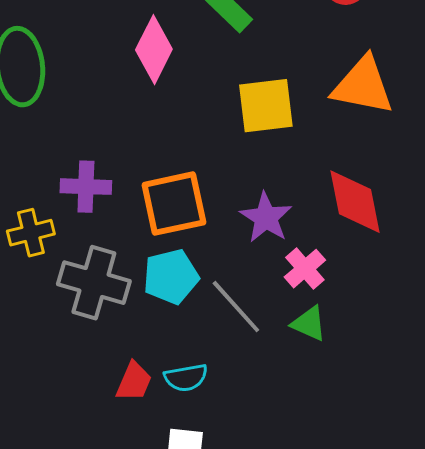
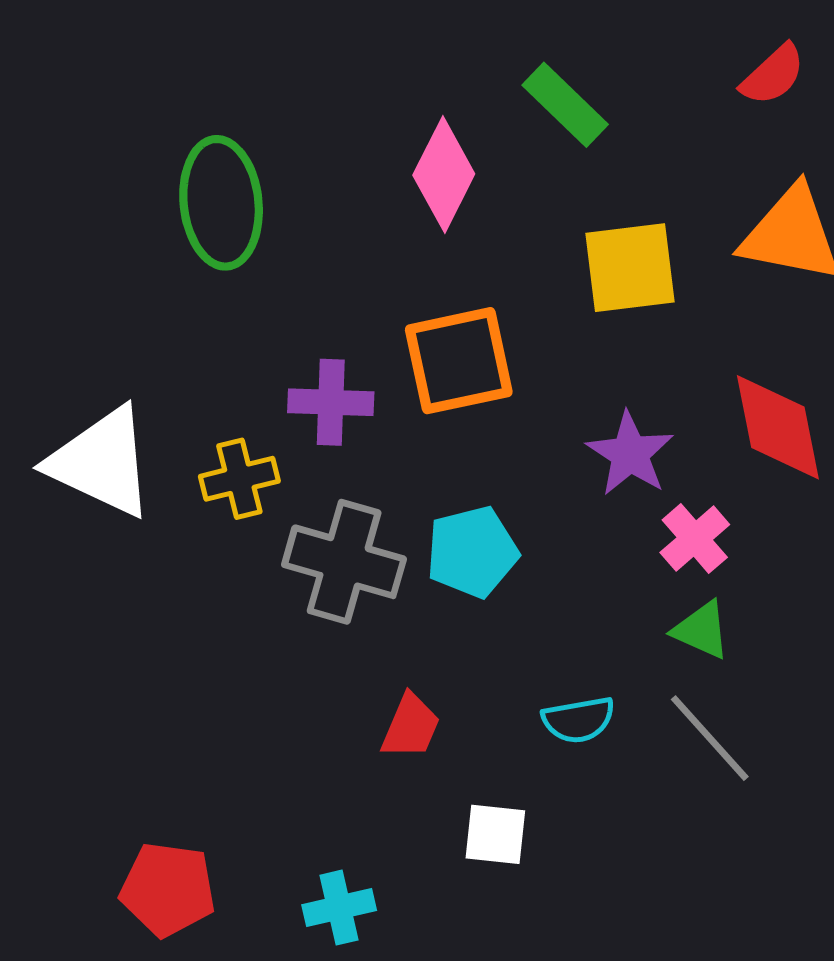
orange square: (174, 204) -> (459, 361), moved
gray line: (236, 307) -> (710, 738), moved
cyan semicircle: (186, 378) -> (578, 720), moved

